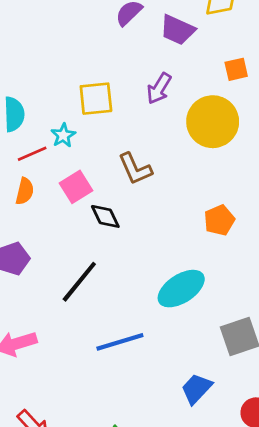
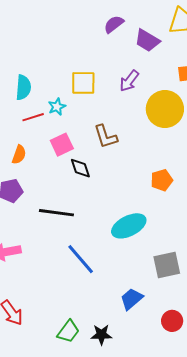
orange semicircle: (25, 191) -> (19, 155), moved
black line: (79, 282) -> (56, 213), turned 52
blue line: (120, 342) -> (81, 259), turned 60

